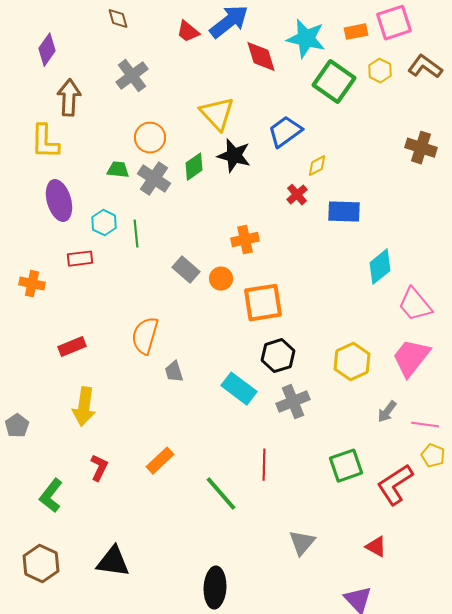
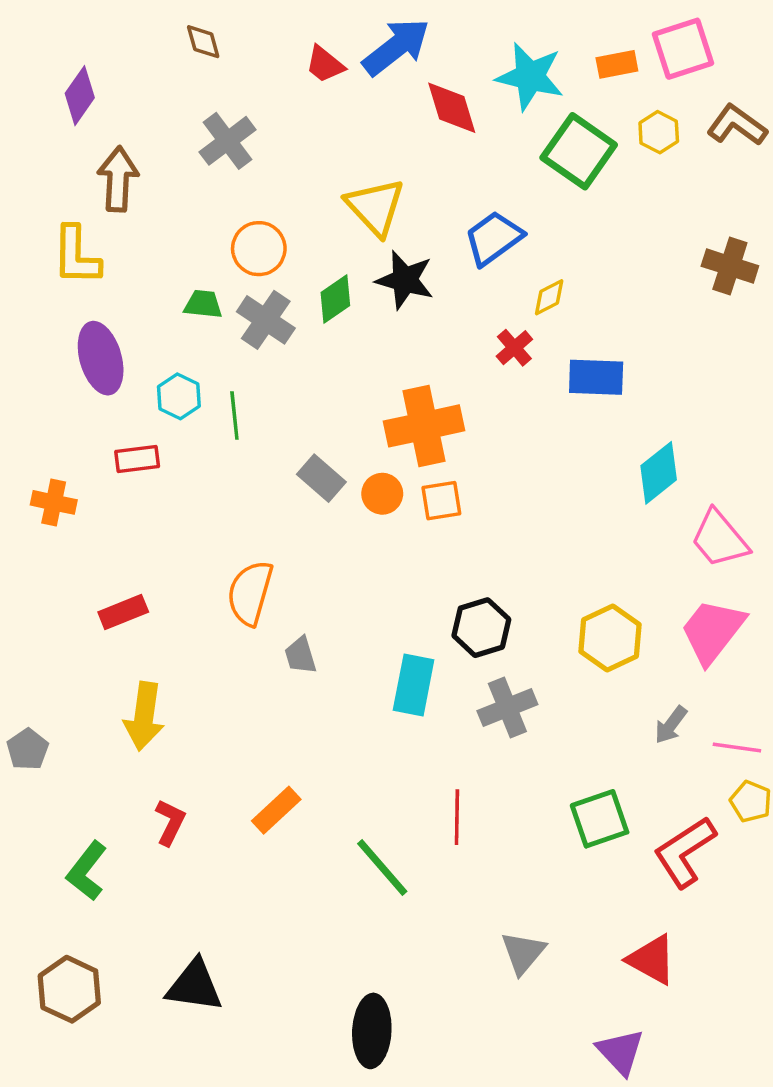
orange cross: (245, 240) -> (424, 426), size x1.6
orange square: (263, 303) -> (441, 501), moved, size x0.6
cyan rectangle: (239, 389) -> (414, 685), turned 64
red triangle: (376, 547) -> (652, 960), size x1.4

